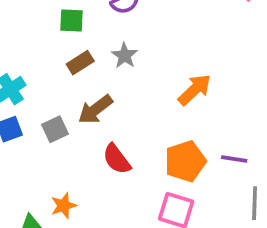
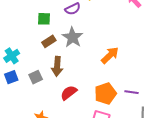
gray star: (125, 55) -> (72, 37), size x1.5
brown arrow: (95, 110) -> (57, 66), turned -48
red semicircle: (117, 159) -> (69, 93), turned 90

